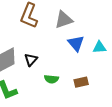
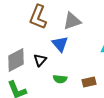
blue triangle: (76, 43) -> (60, 44), moved

